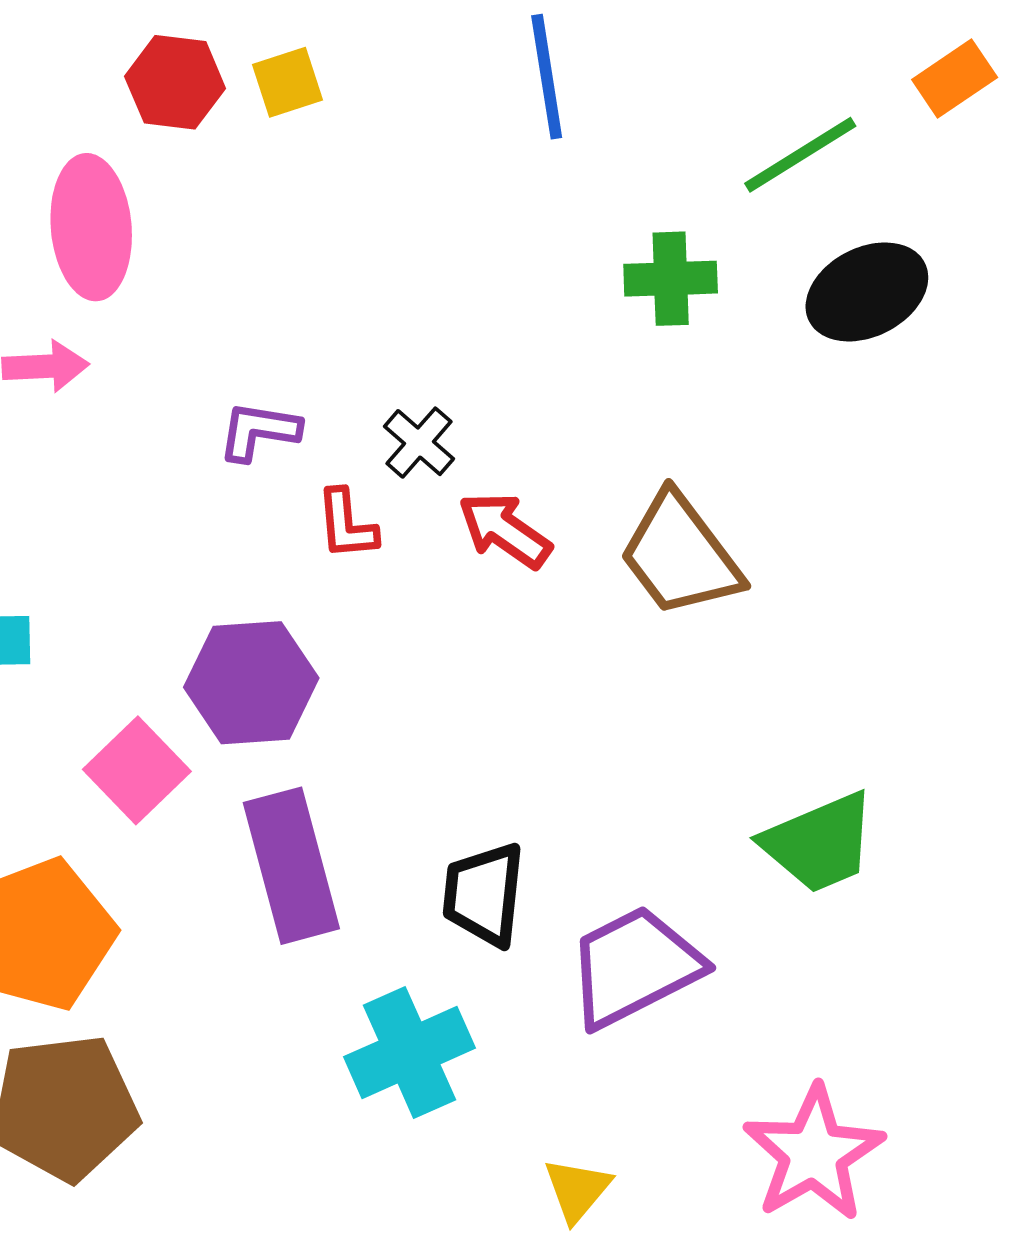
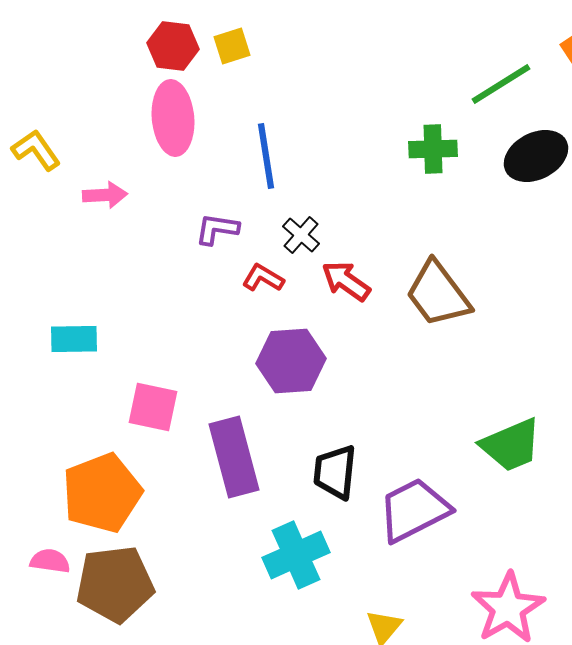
blue line: (547, 77) -> (266, 156), moved
pink ellipse: (91, 227) -> (173, 118), moved
red L-shape: (347, 525) -> (263, 278), turned 126
purple hexagon: (251, 683) -> (291, 361), moved
pink square: (137, 770) -> (153, 407), turned -34

